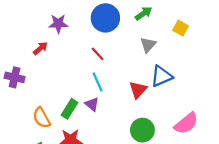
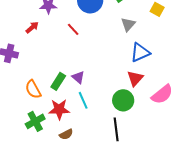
red line: (98, 54) -> (73, 29), moved
cyan line: (98, 82) -> (83, 100), moved
red triangle: (138, 90) -> (135, 78), moved

